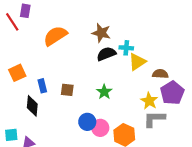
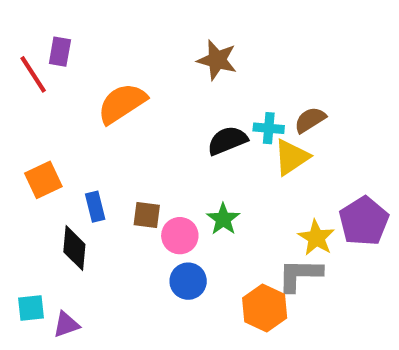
brown star: (101, 33) -> (217, 60), moved
brown semicircle: (160, 74) -> (310, 120), moved, turned -35
gray L-shape: (154, 119) -> (300, 275), moved
pink circle: (100, 128) -> (180, 236), moved

